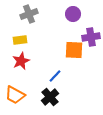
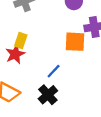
yellow rectangle: (20, 40) -> (21, 41), moved, turned -64

